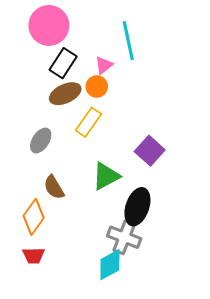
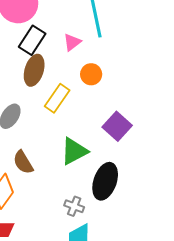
orange circle: (97, 87) -> (91, 74), moved
brown ellipse: (65, 94) -> (34, 70), turned -48
gray cross: (124, 237) -> (74, 206), moved, size x0.6

